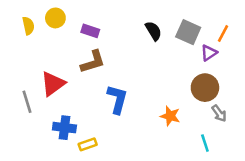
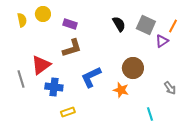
brown circle: (205, 88) -> (133, 68), moved
blue L-shape: (117, 99) -> (91, 77), turned -130
orange star: (170, 116) -> (121, 90), moved
blue cross: (64, 128) -> (54, 87), moved
cyan line: (205, 143) -> (150, 114), moved

